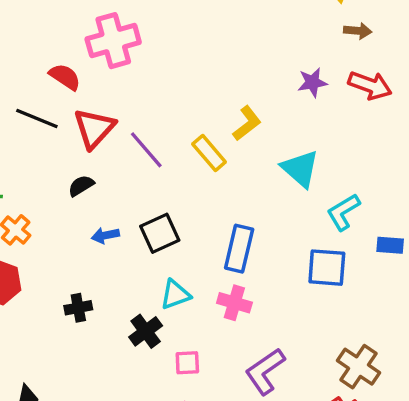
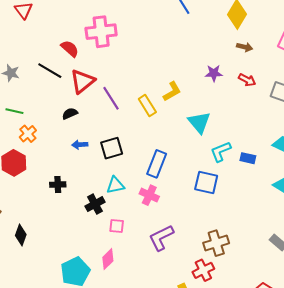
red arrow: (370, 85) -> (247, 80), size x0.7
blue rectangle: (390, 245) -> (248, 158), moved
brown cross: (358, 367) -> (216, 243), turned 30

